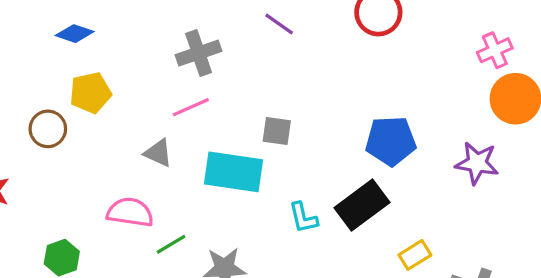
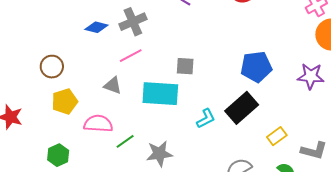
blue diamond: (75, 34) -> (96, 27), moved
yellow pentagon: (90, 93) -> (65, 101), moved
brown circle: (48, 129) -> (52, 67), moved
cyan L-shape: (303, 218) -> (206, 119), turned -100

